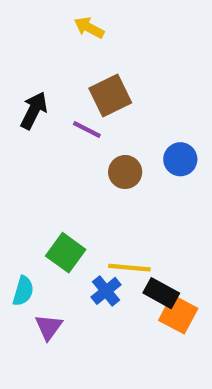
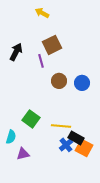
purple line: (87, 130) -> (41, 61), turned 48
blue circle: (180, 159) -> (82, 83), moved
blue cross: (106, 291) -> (66, 145), moved
purple triangle: (49, 327) -> (23, 154), turned 40

